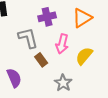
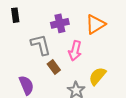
yellow semicircle: (84, 56) -> (97, 76), moved

